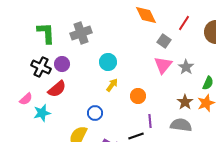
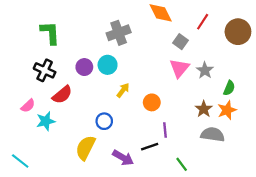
gray cross: (81, 33) -> (119, 33), moved
cyan circle: (108, 62) -> (108, 65), moved
purple circle: (62, 64) -> (84, 67), moved
gray semicircle: (181, 125) -> (213, 134), moved

